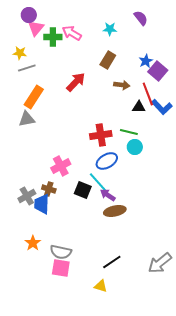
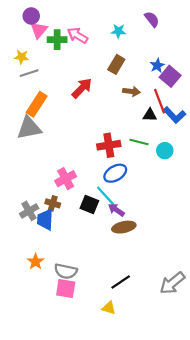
gray triangle: (27, 119) -> (29, 128), size x1.4
cyan circle: (135, 147) -> (165, 151), moved

